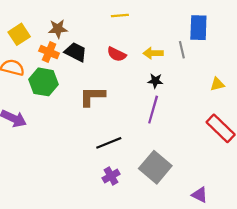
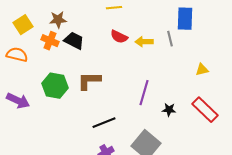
red semicircle: (117, 54) -> (119, 37), moved
black star: (155, 81) -> (169, 110), moved
green hexagon: (44, 82) -> (55, 86), moved

